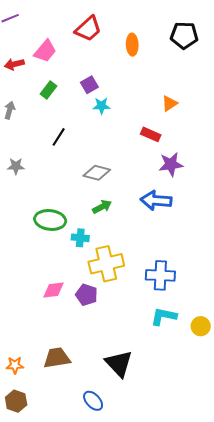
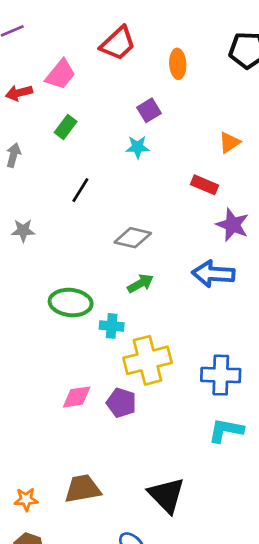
purple square: (89, 85) -> (149, 110), moved
purple star: (171, 164) -> (232, 225), turned 30

